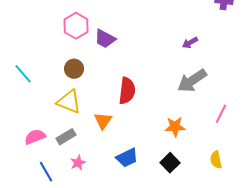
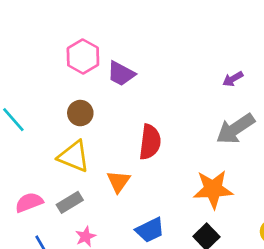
orange star: (175, 127) -> (213, 189), size x1.4

